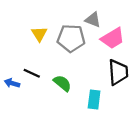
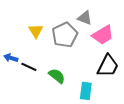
gray pentagon: (71, 38) -> (65, 35), turned -30
black trapezoid: (118, 72) -> (108, 66), turned 30
blue arrow: (12, 83) -> (11, 58), moved

